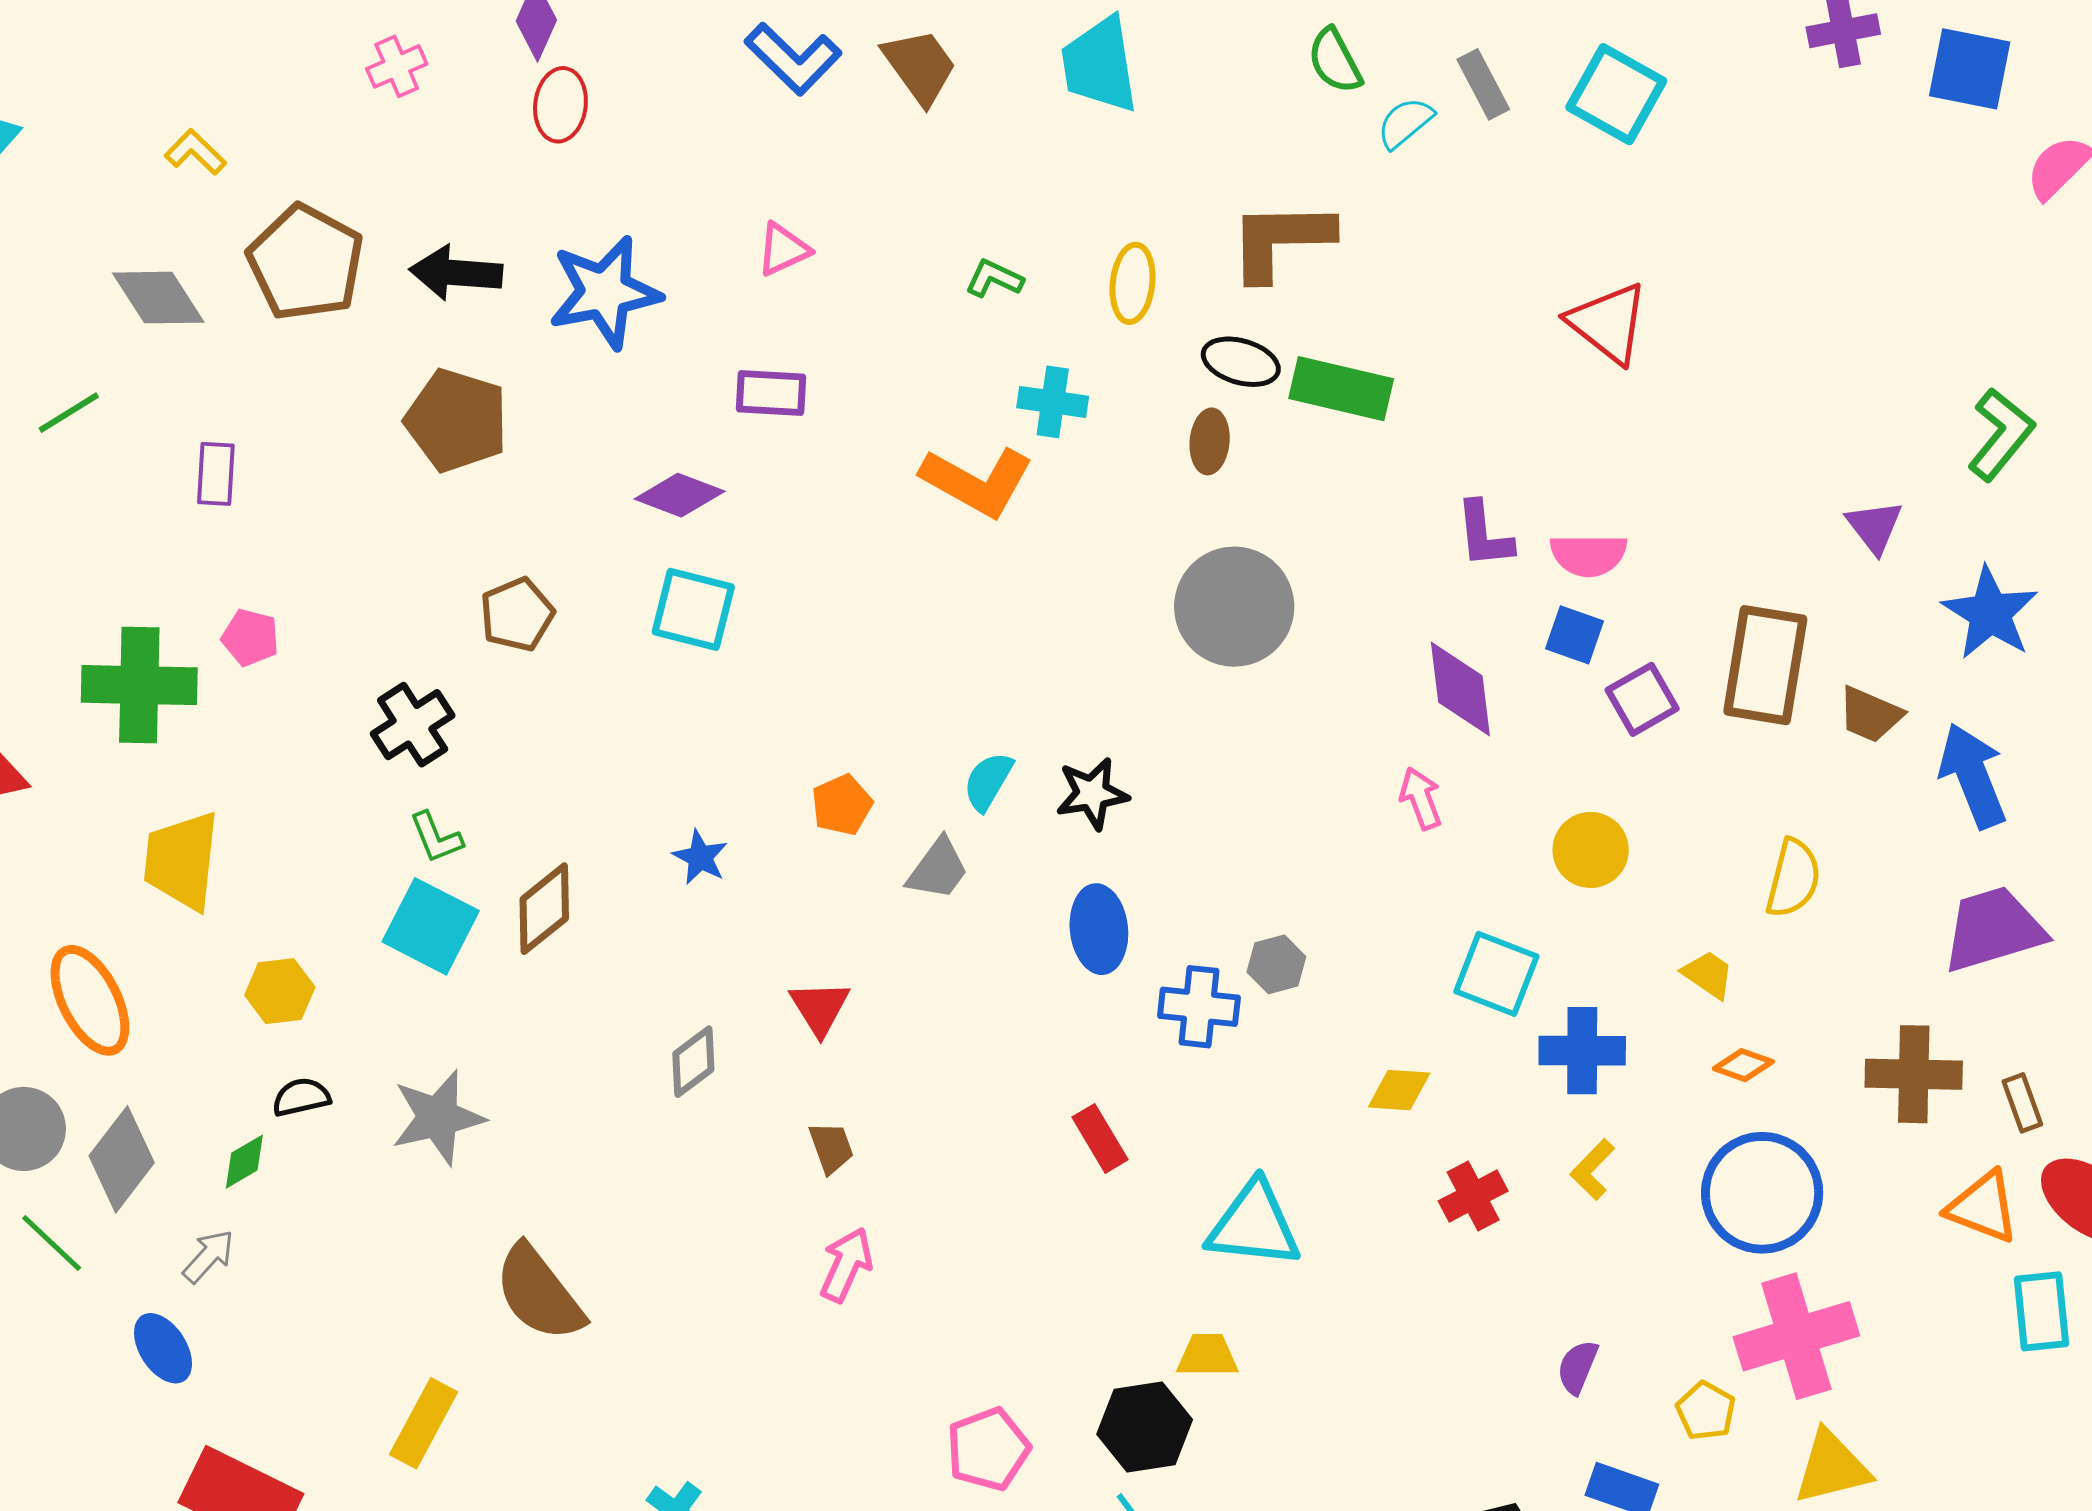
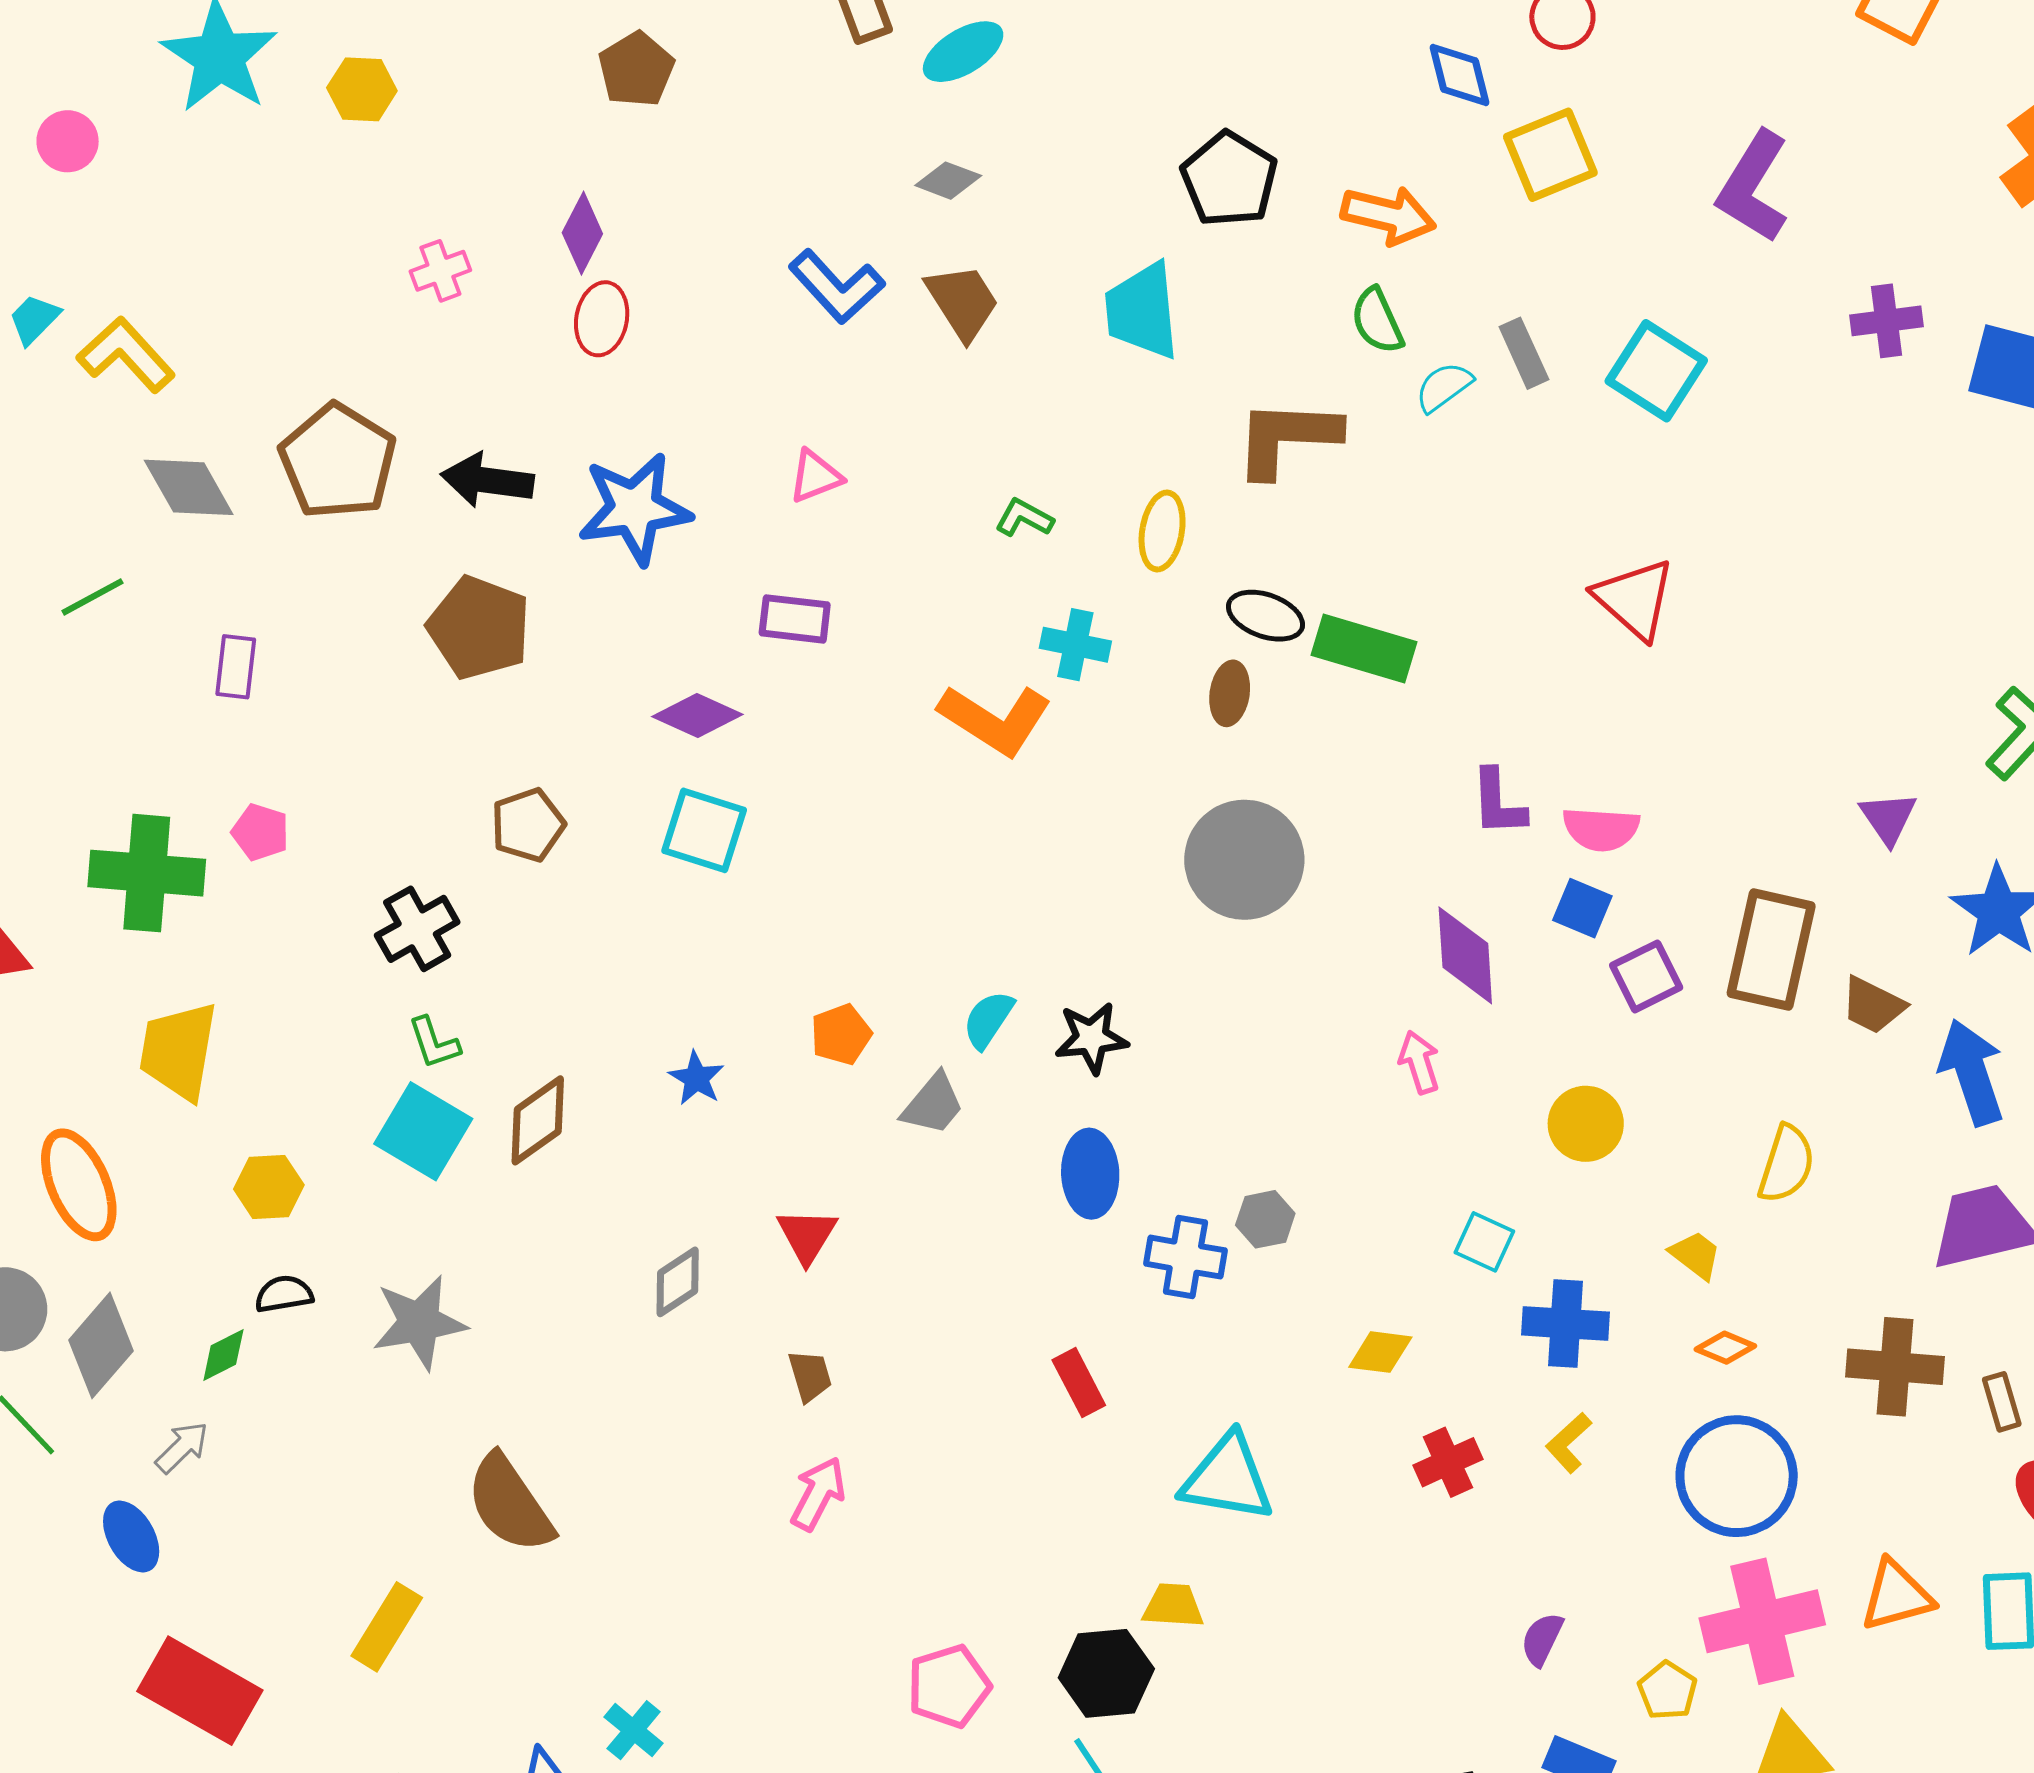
yellow L-shape: (195, 152) -> (126, 355), moved, size x1.6
brown L-shape: (1281, 240) -> (1287, 438), moved
cyan square: (1496, 974) -> (1484, 1242), size x0.7
orange triangle: (1983, 1207) -> (1897, 1596), moved, turned -40

